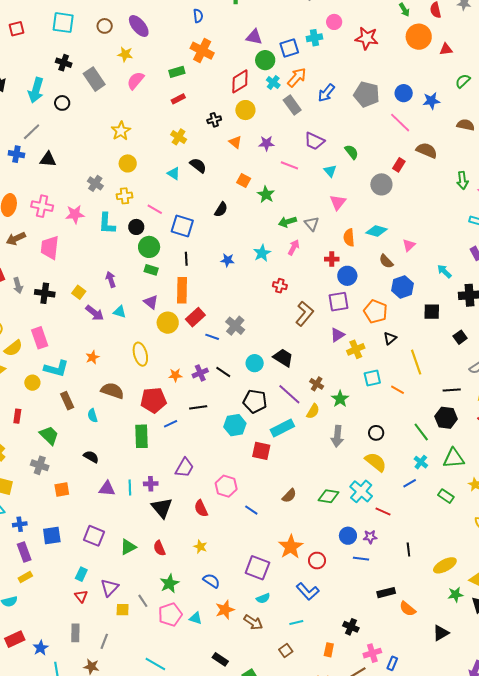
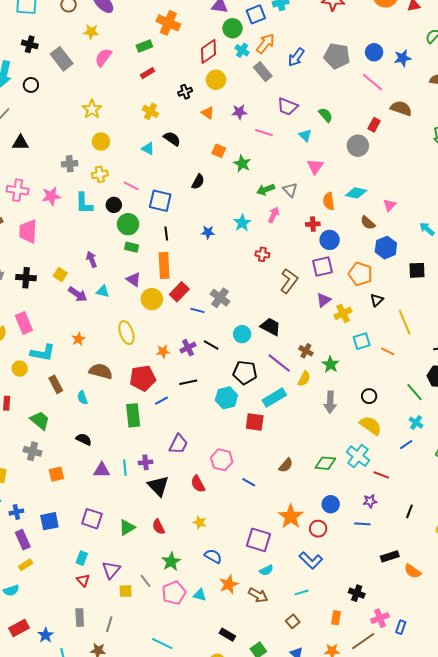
gray cross: (95, 183) -> (70, 164), turned -35
blue circle: (348, 536) -> (331, 504), moved
black line: (408, 549) -> (409, 511), turned 32

